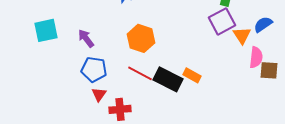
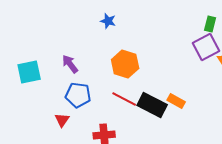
cyan square: (46, 30) -> (29, 72), moved
red triangle: (99, 94) -> (62, 120), moved

